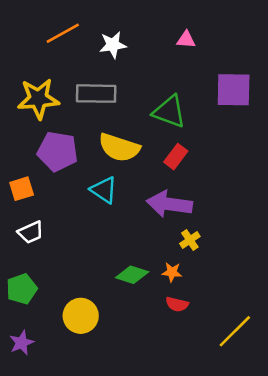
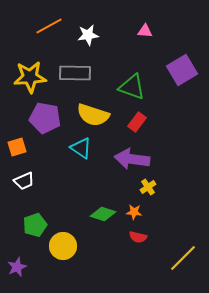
purple square: (234, 90) -> (182, 70), turned -32
green pentagon: (22, 289) -> (35, 225), moved

